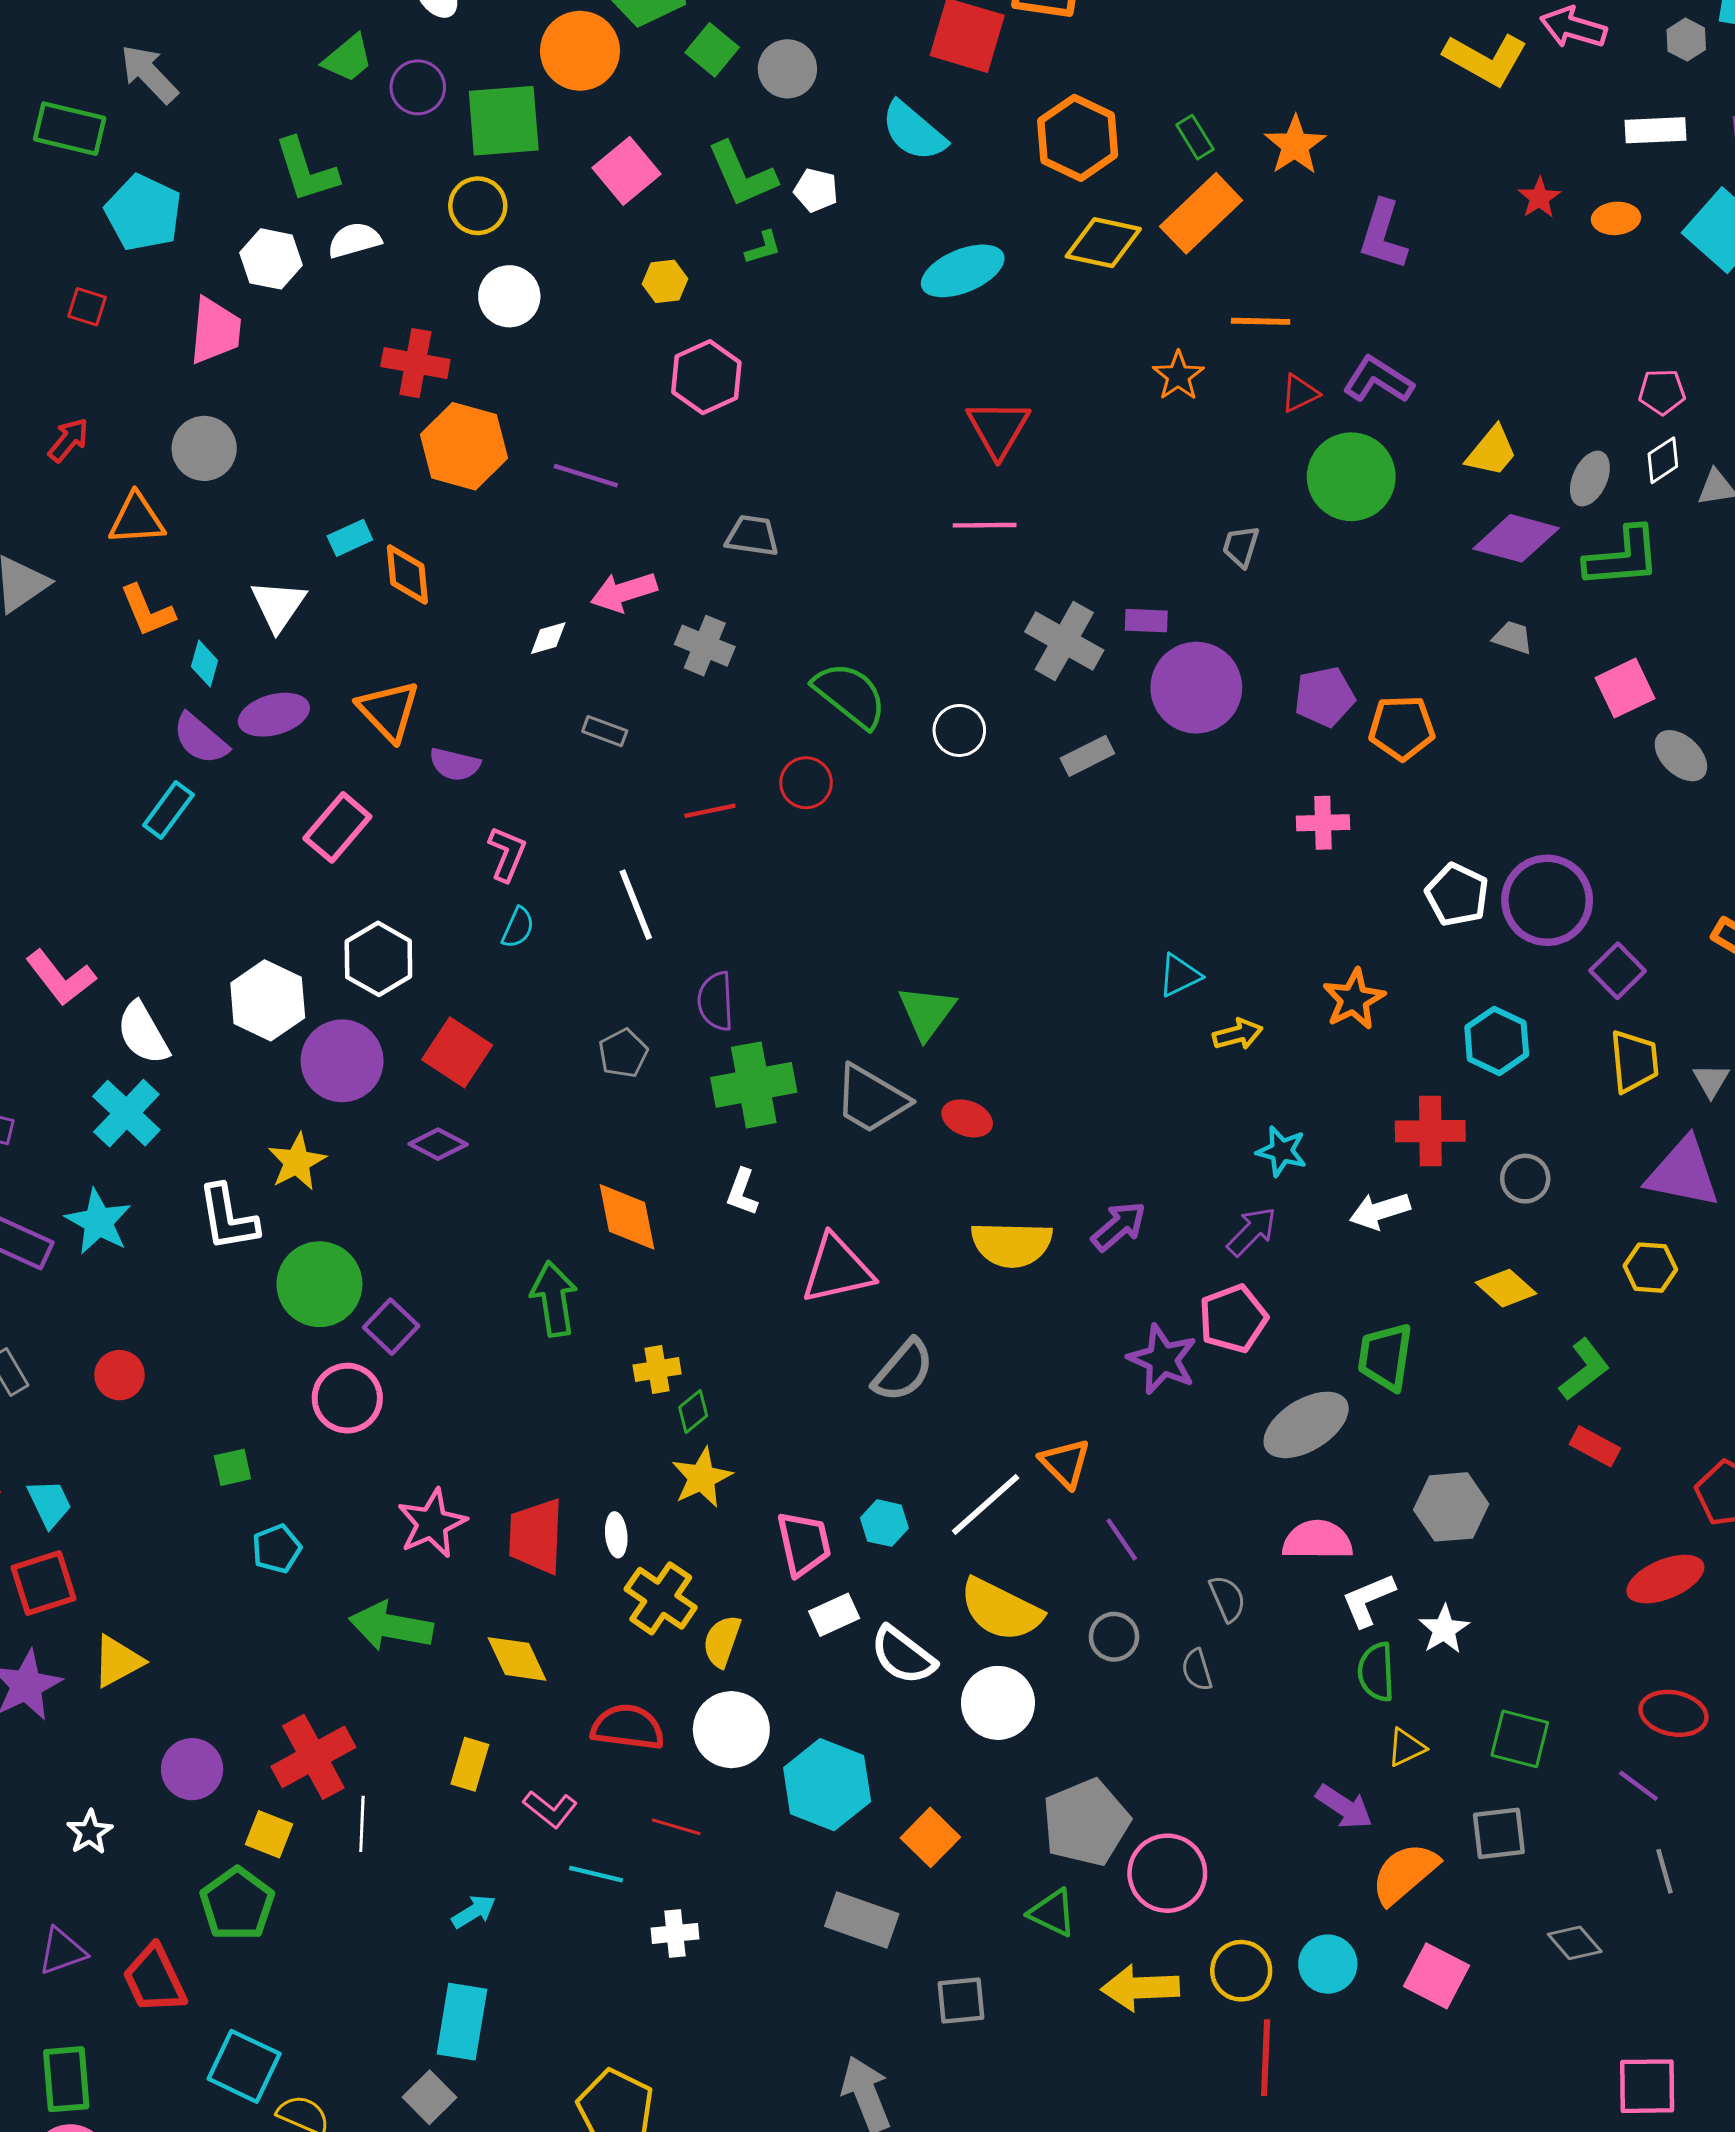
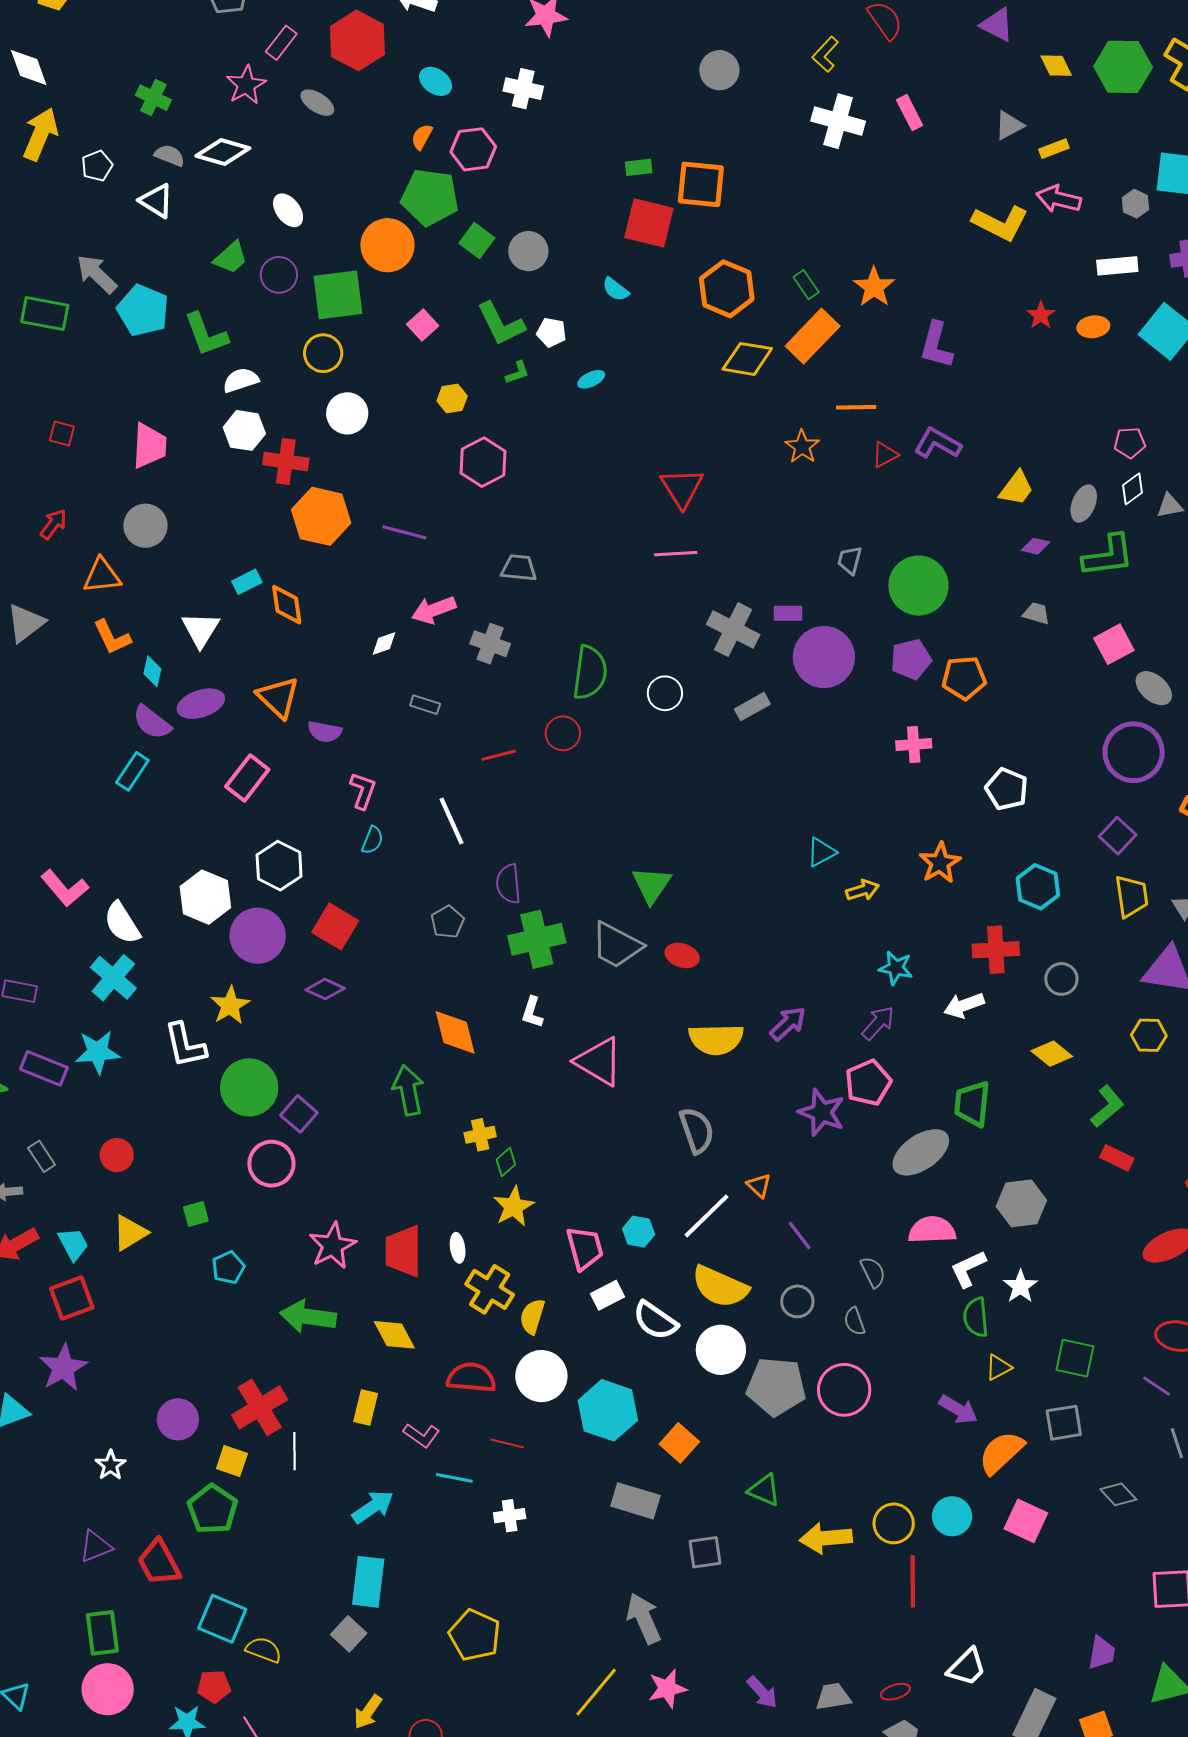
cyan semicircle: (914, 131) -> (616, 289), size x0.6
pink square: (626, 171) -> (423, 325), size x0.7
cyan pentagon: (143, 213) -> (143, 310), moved
white hexagon: (271, 259) -> (244, 430), moved
cyan ellipse: (963, 271) -> (591, 379), moved, size x0.5
green circle: (1351, 477) -> (918, 586), moved
purple diamond: (1516, 538) -> (1036, 546), size x0.5
green semicircle: (850, 695) -> (590, 673), turned 62
purple circle: (1547, 900) -> (1134, 752), moved
cyan star: (98, 1222) -> (98, 1052), turned -30
pink triangle: (837, 1269) -> (599, 1061), turned 46
gray semicircle: (903, 1371) -> (697, 1130), moved, turned -57
orange triangle: (1065, 1463) -> (759, 1185), size x0.7
yellow triangle: (118, 1661) -> (130, 1233), moved
gray pentagon: (1086, 1823) -> (776, 1387), moved, turned 30
pink circle: (1167, 1873) -> (844, 1390), moved
cyan arrow: (474, 1912) -> (373, 1507), size x1.4

